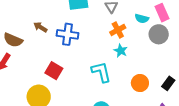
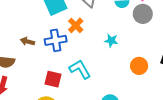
orange cross: (118, 30) -> (76, 25), moved
cyan L-shape: (101, 72) -> (80, 69), moved

